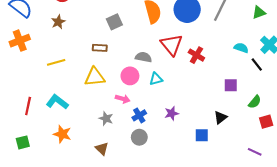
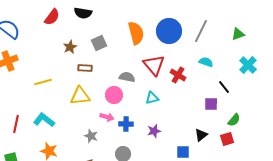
brown star: (58, 22) -> (70, 47), moved
cyan semicircle: (241, 48) -> (206, 62), moved
black line: (257, 64) -> (224, 87), moved
cyan triangle: (156, 79) -> (152, 98), moved
blue cross: (139, 115) -> (126, 124), moved, turned 32
red square: (266, 122) -> (227, 139), moved

